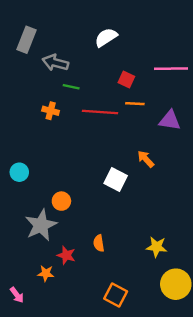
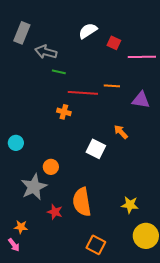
red square: (126, 79) -> (114, 43), moved
orange cross: (51, 111) -> (64, 112), moved
orange semicircle: (99, 243) -> (82, 202), size x2.0
orange star: (46, 273) -> (21, 227), moved

